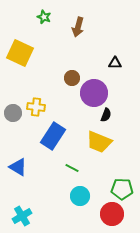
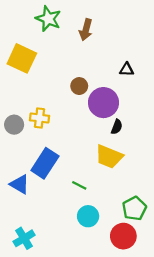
green star: (44, 17) -> (48, 19), size x1.6
blue rectangle: (53, 136) -> (45, 163), moved
green pentagon: (122, 189) -> (134, 209), turned -30

